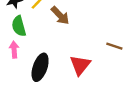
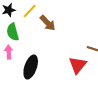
red triangle: (80, 65) -> (78, 65), moved

